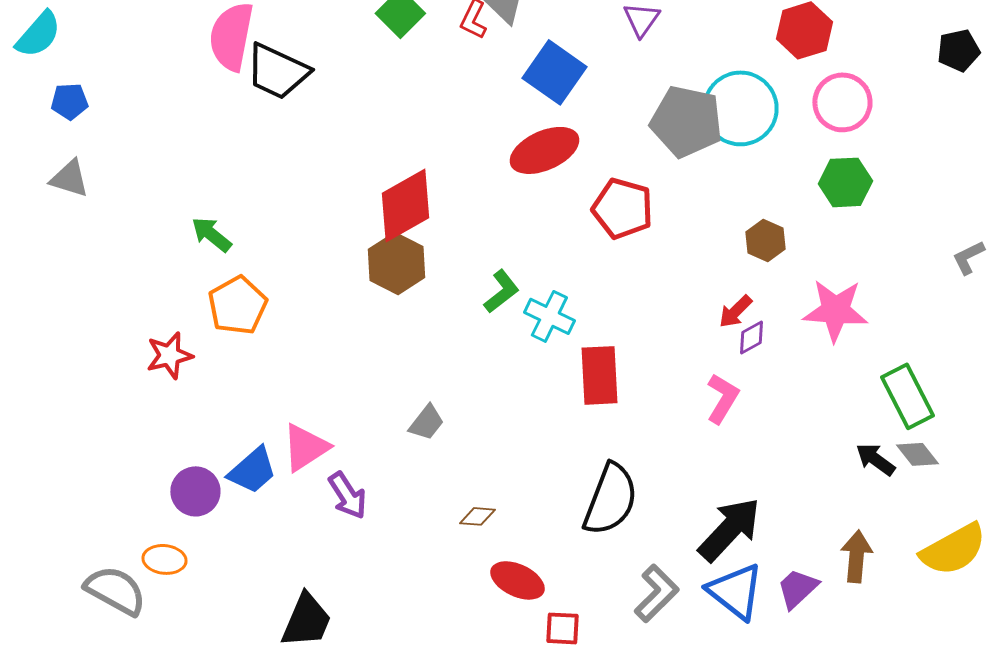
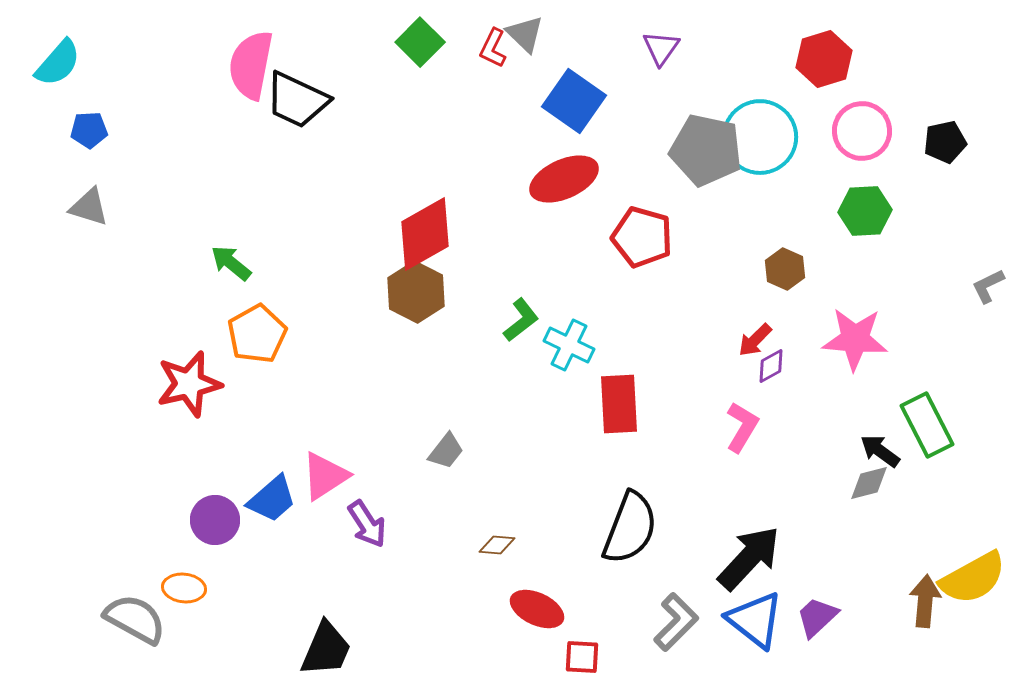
black pentagon: (958, 50) -> (945, 142), moved
red star: (169, 355) -> (189, 384), size x1.4
gray diamond: (917, 454) -> (869, 483), moved, turned -66
black arrow: (875, 459) -> (880, 451), moved
brown arrow: (856, 556) -> (925, 601), moved

